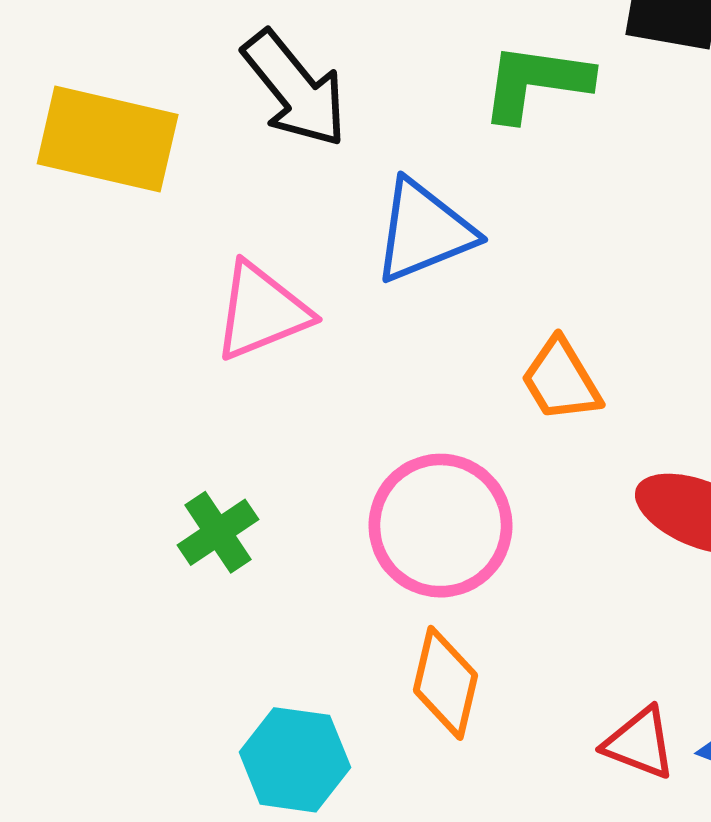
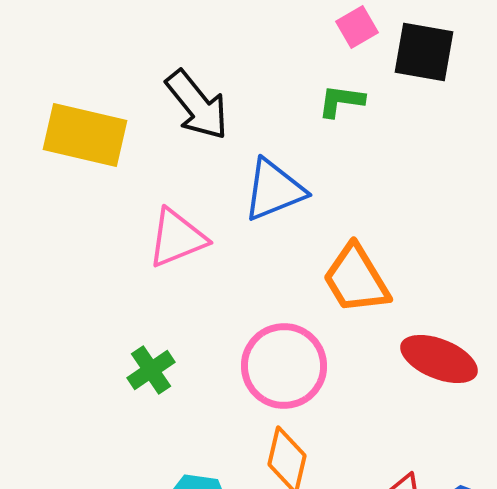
green L-shape: (536, 82) -> (341, 101), size x0.7
orange trapezoid: (561, 380) -> (356, 279), size x1.4

